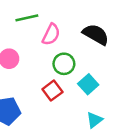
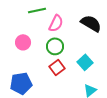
green circle: (64, 64) -> (55, 46), moved

